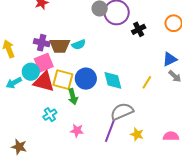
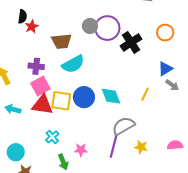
black cross: (139, 29) -> (131, 42), size x1.5
cyan semicircle: (79, 45) -> (73, 64), size x1.6
brown trapezoid: (60, 46) -> (61, 41), moved
cyan circle: (31, 72) -> (16, 152), moved
cyan arrow: (14, 83) -> (13, 109), turned 49
green arrow: (73, 97) -> (63, 162), moved

